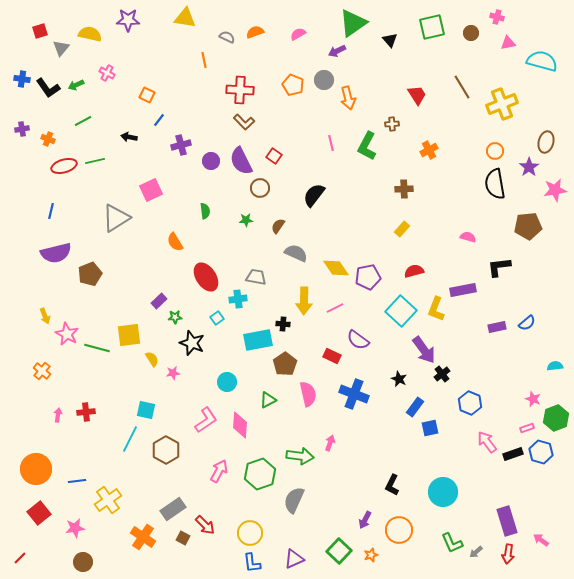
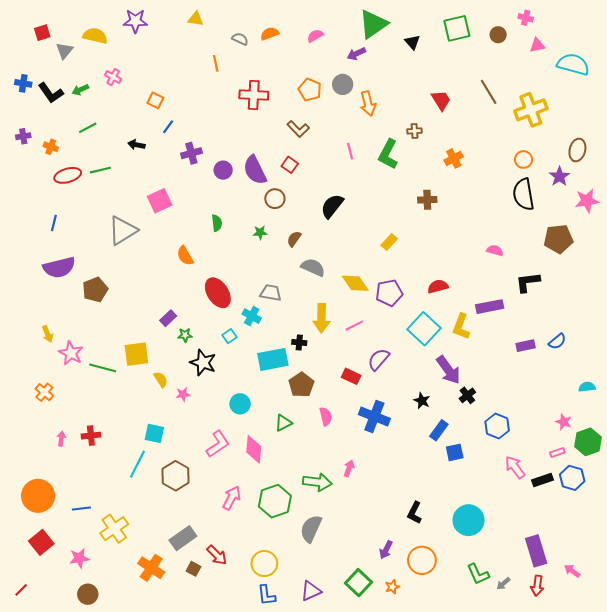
yellow triangle: (185, 18) -> (196, 19), size x0.7
brown L-shape: (244, 122) -> (298, 129), moved
yellow rectangle: (402, 229) -> (389, 242), moved
cyan cross: (238, 299) -> (252, 316), turned 36
purple semicircle: (358, 340) -> (379, 359), turned 95
pink semicircle: (308, 394) -> (326, 417), size x0.7

